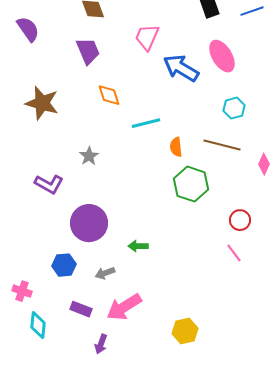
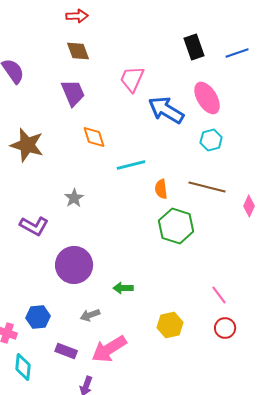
cyan hexagon: (234, 108) -> (211, 140), moved
red circle: (240, 220) -> (225, 328), moved
blue hexagon: (64, 265) -> (38, 317), moved
yellow hexagon: (185, 331) -> (170, 325), moved

